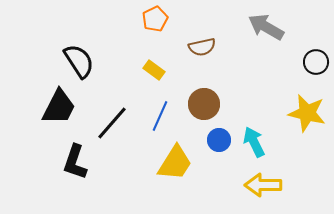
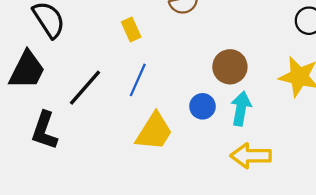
yellow rectangle: (154, 70) -> (131, 29), turned 30
brown circle: (204, 104) -> (230, 67), moved
cyan arrow: (254, 142) -> (241, 109), turned 36

